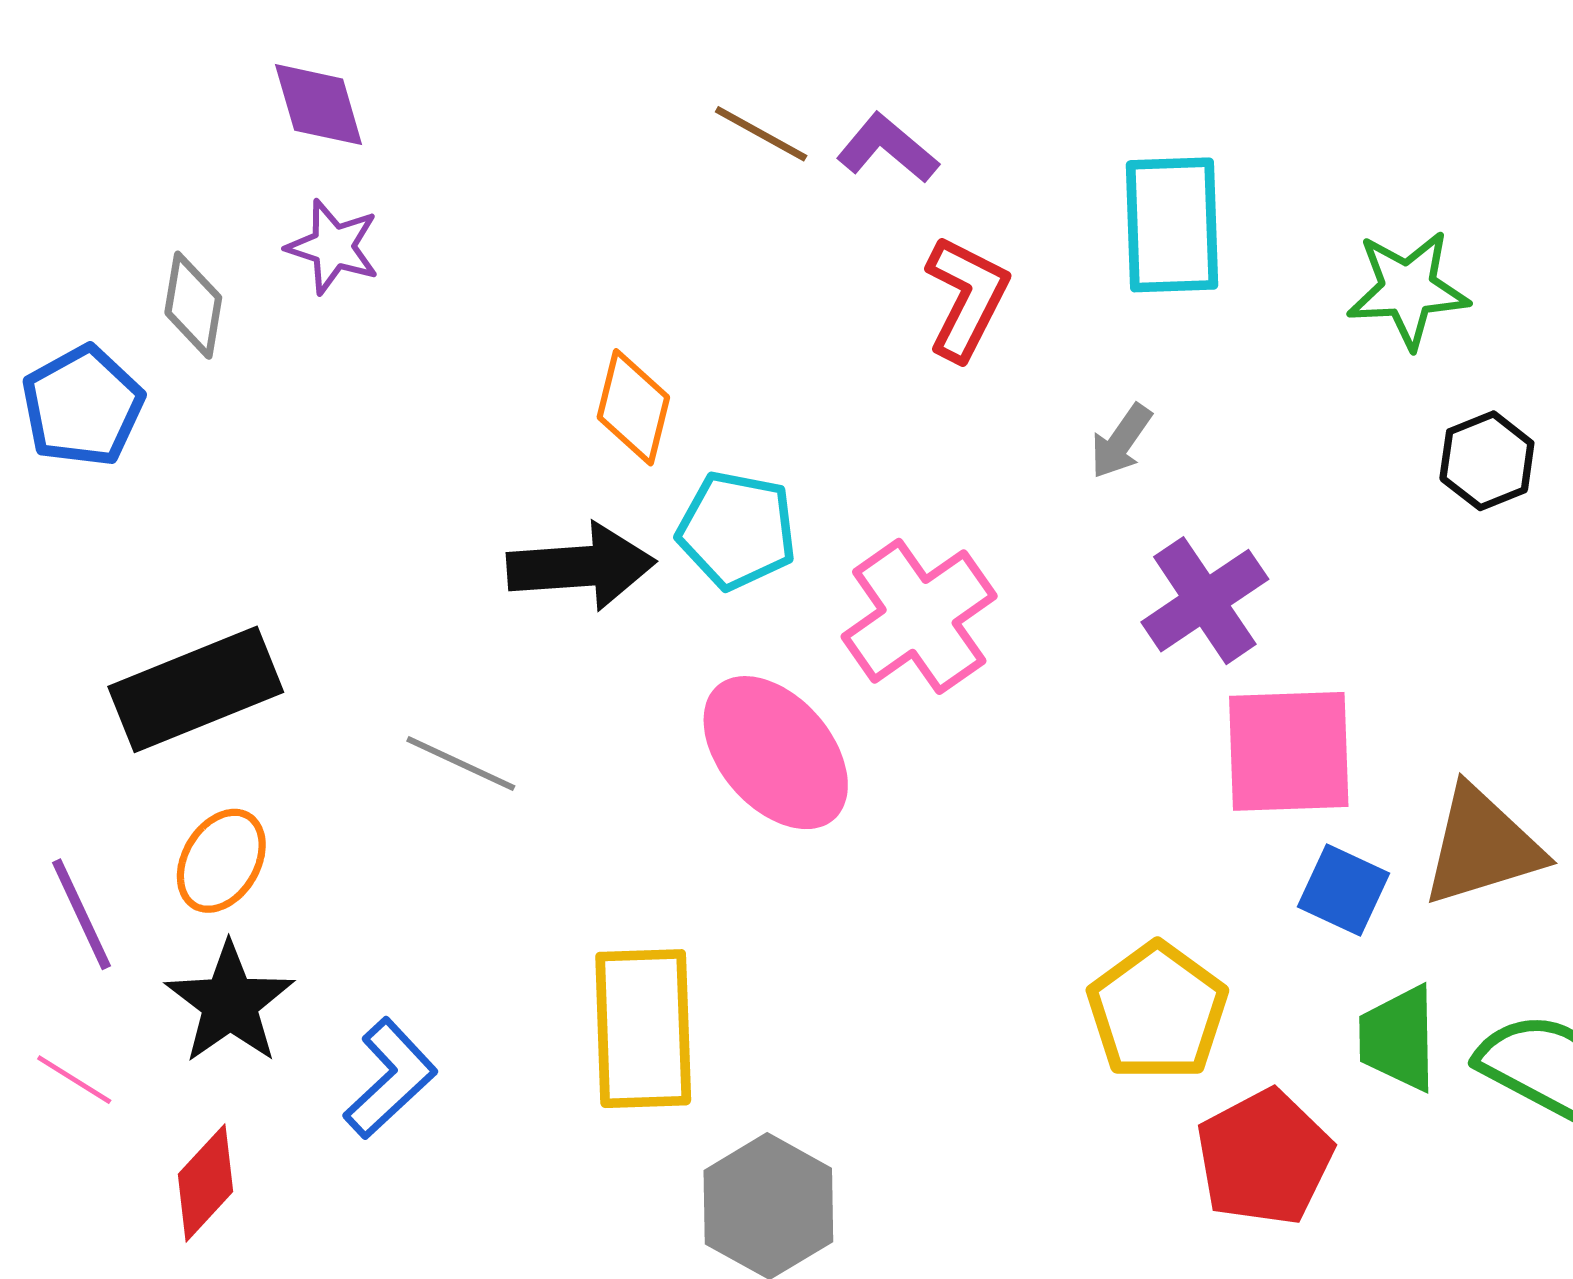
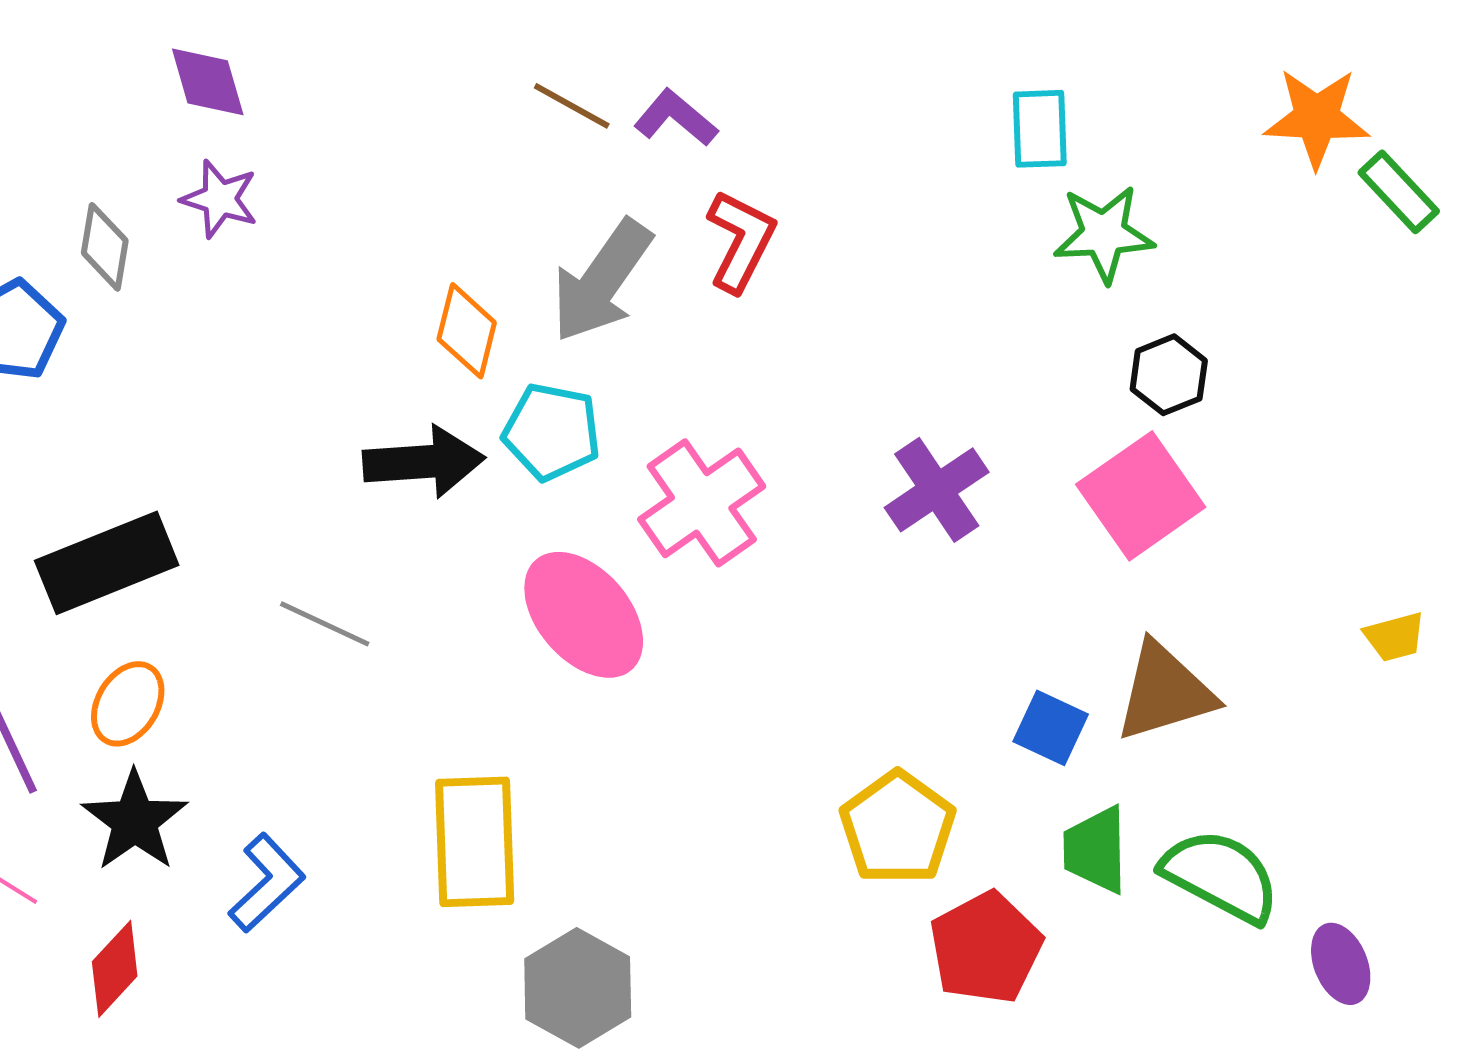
cyan rectangle: (1172, 225) -> (1040, 129), moved, size x0.7
gray arrow: (1121, 441) -> (602, 281), moved, size x2.0
pink square: (1289, 751) -> (1141, 496), moved, turned -33

